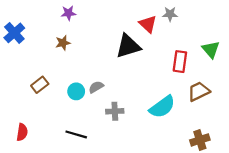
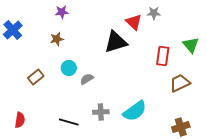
cyan circle: (76, 91) -> (69, 68), moved
cyan semicircle: (162, 107) -> (135, 111), moved
gray cross: (115, 111) -> (101, 112), moved

